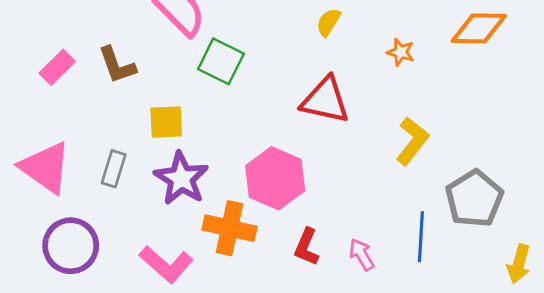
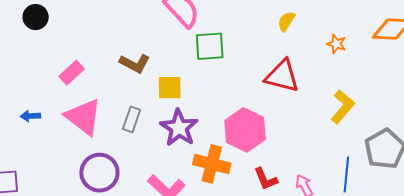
green square: (221, 61) -> (210, 46), turned -32
brown L-shape: (117, 65) -> (135, 63), moved, turned -44
pink rectangle: (57, 67) -> (72, 73), moved
red L-shape: (307, 247) -> (266, 179), turned -48

